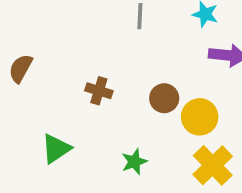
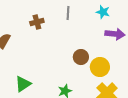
brown cross: (99, 91) -> (37, 22), moved, turned -32

